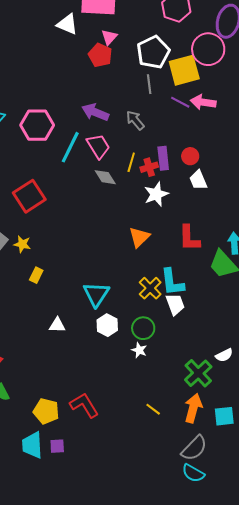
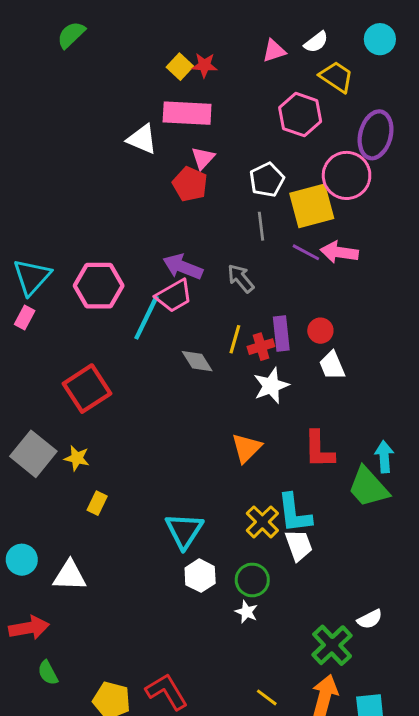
white pentagon: (153, 52) -> (267, 180), size x0.7
pink trapezoid: (98, 146) -> (174, 296), moved, turned 92
white triangle: (57, 325) -> (70, 576), moved, size x1.4

